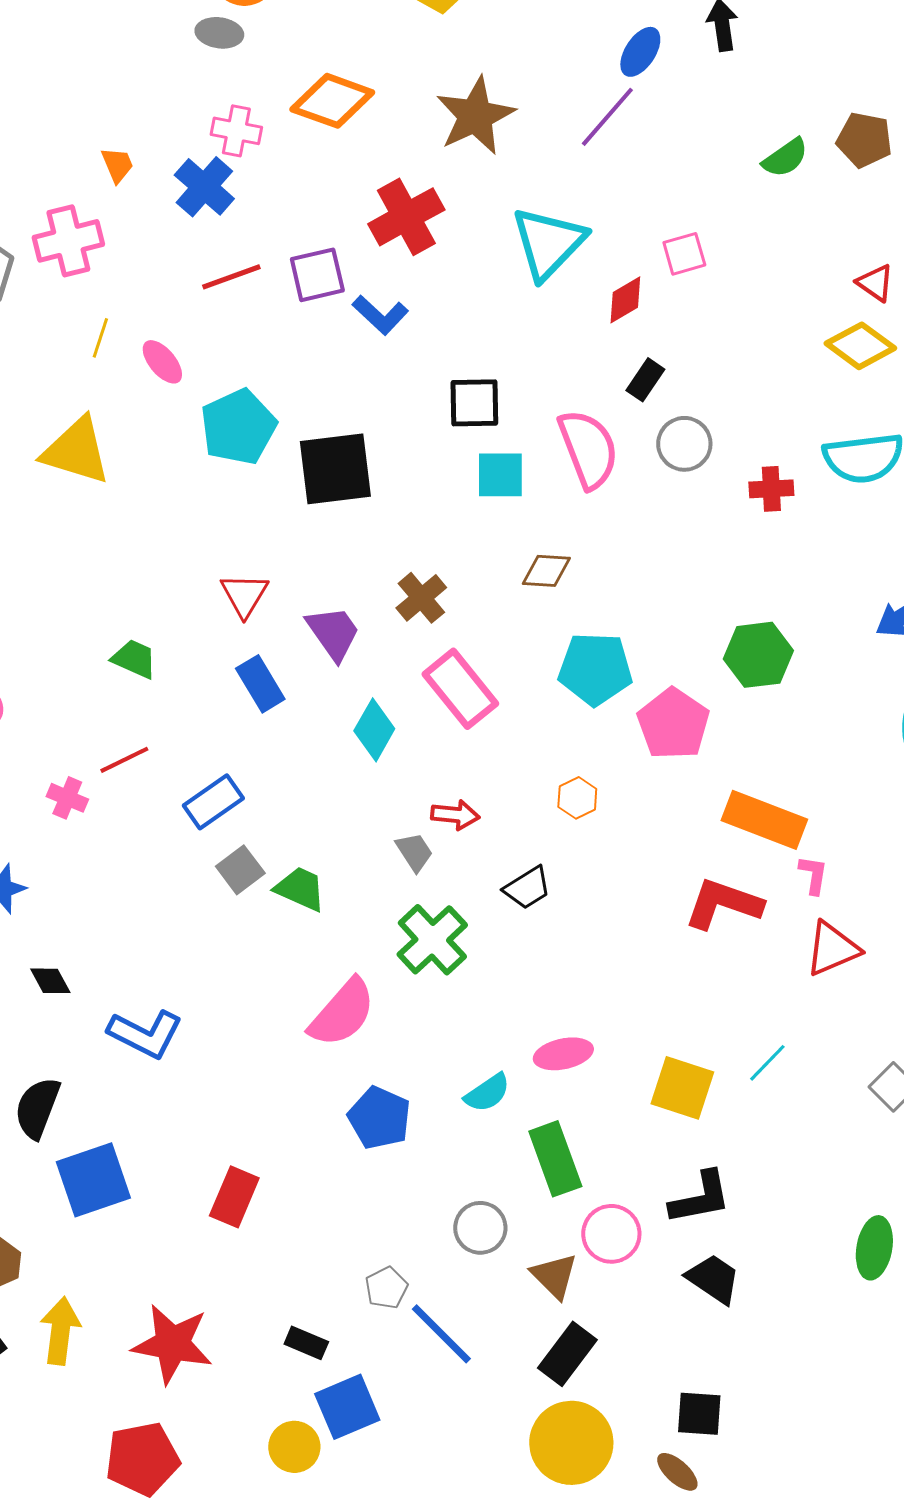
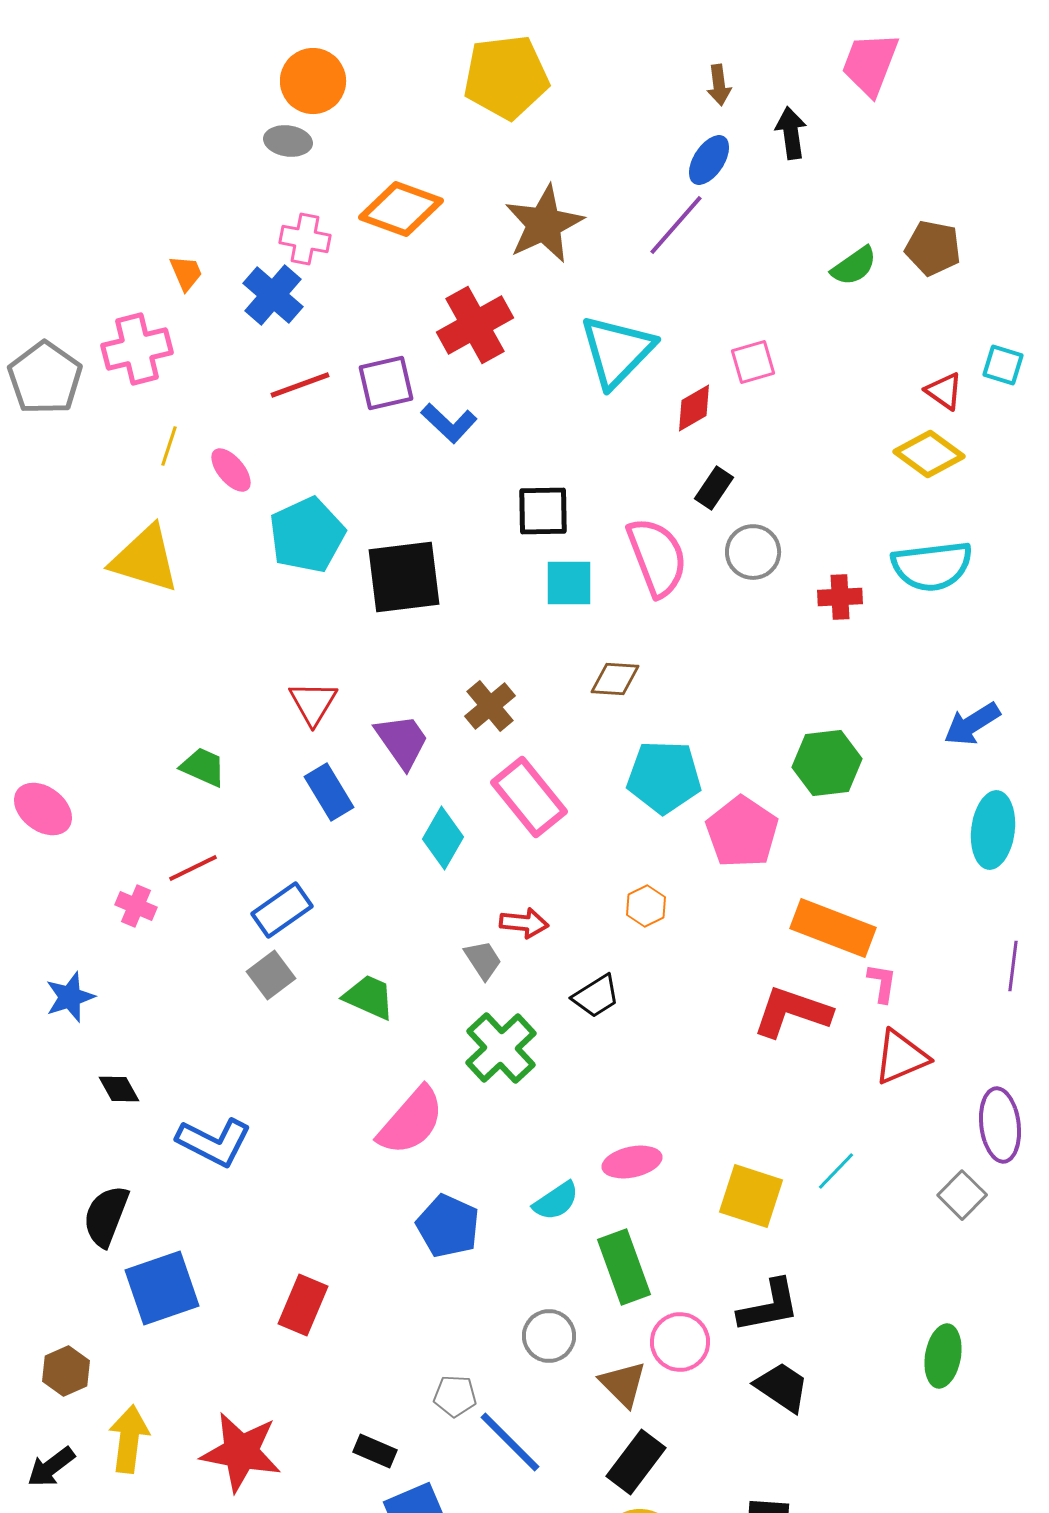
gray square: (240, 870) -> (271, 975), moved
gray pentagon: (386, 1288) -> (455, 1396), turned 30

